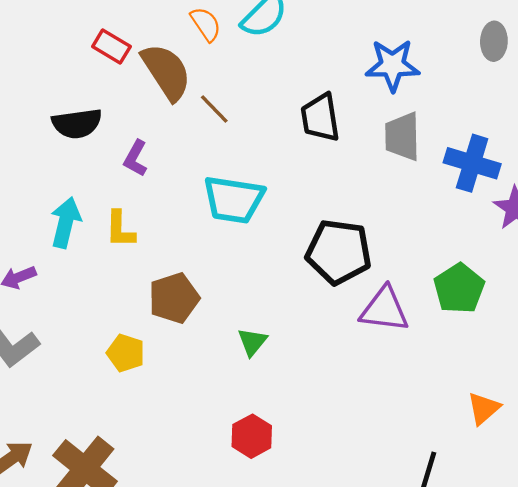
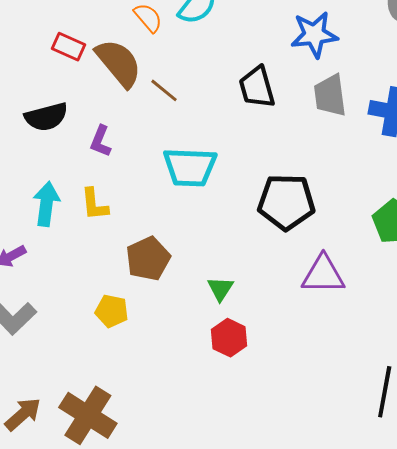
purple triangle: (384, 309) -> (323, 275), moved
red hexagon: (252, 436) -> (229, 338), moved

